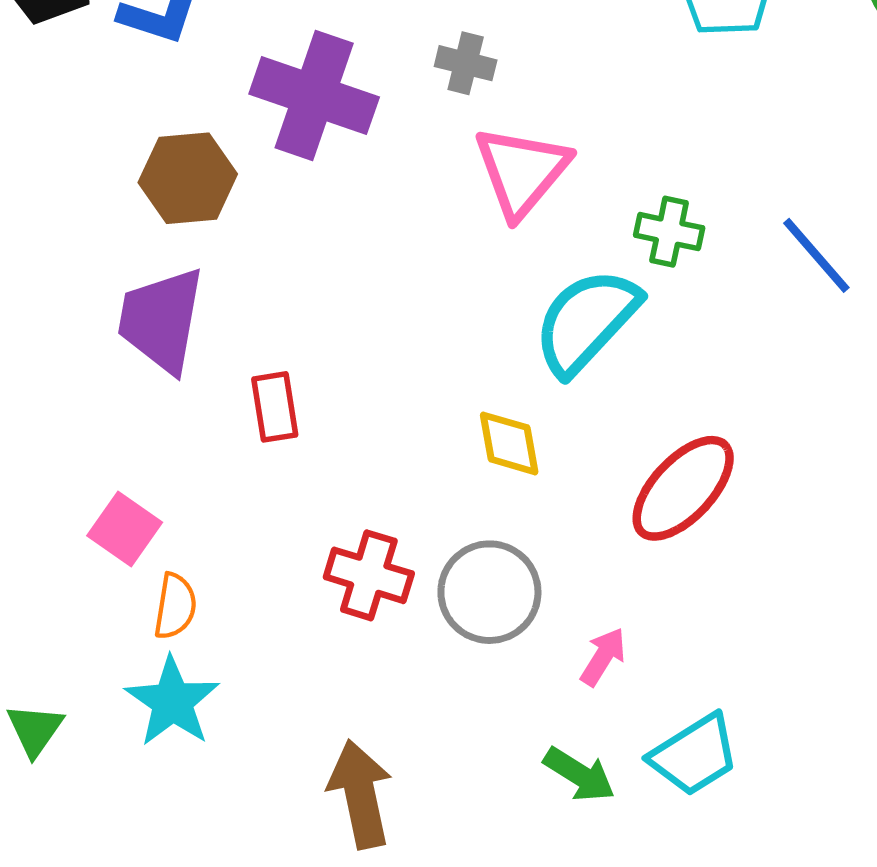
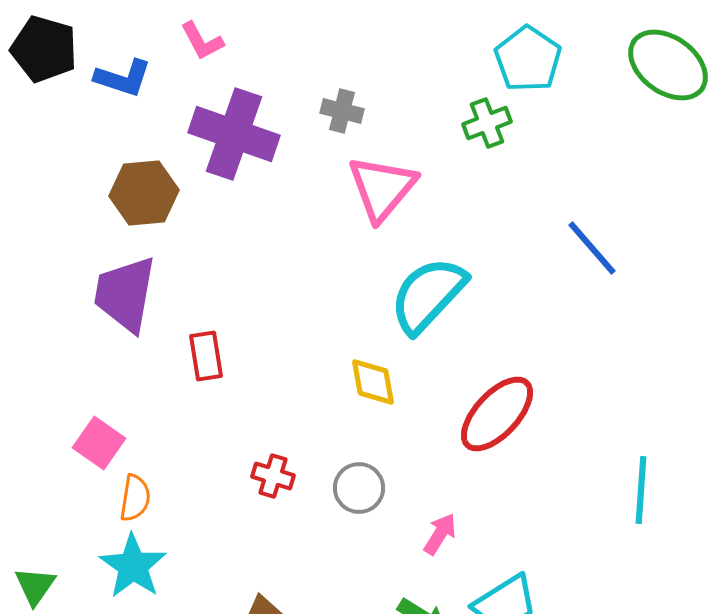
green cross: (669, 232) -> (487, 123), moved, turned -33
red cross: (369, 575) -> (273, 476), size x0.7
gray circle: (489, 592) -> (359, 488), size x0.7

